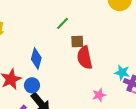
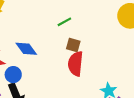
blue diamond: (36, 58) -> (26, 49), turned -70

